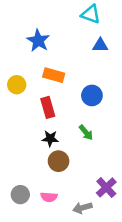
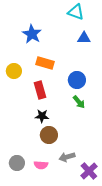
green arrow: (86, 132) -> (79, 102), moved
purple cross: (106, 187) -> (89, 171), moved
gray arrow: (82, 208) -> (67, 157), moved

